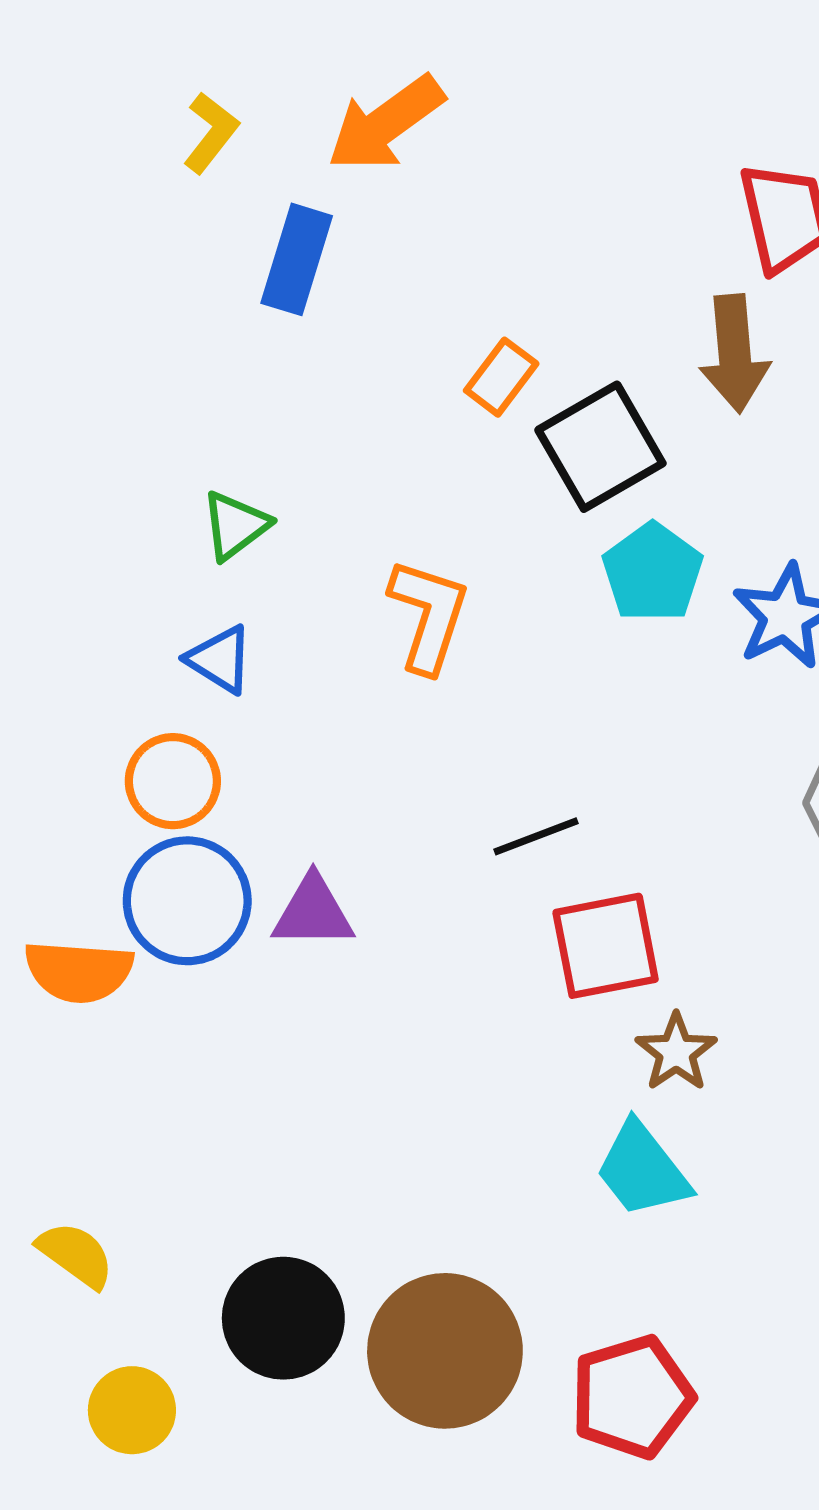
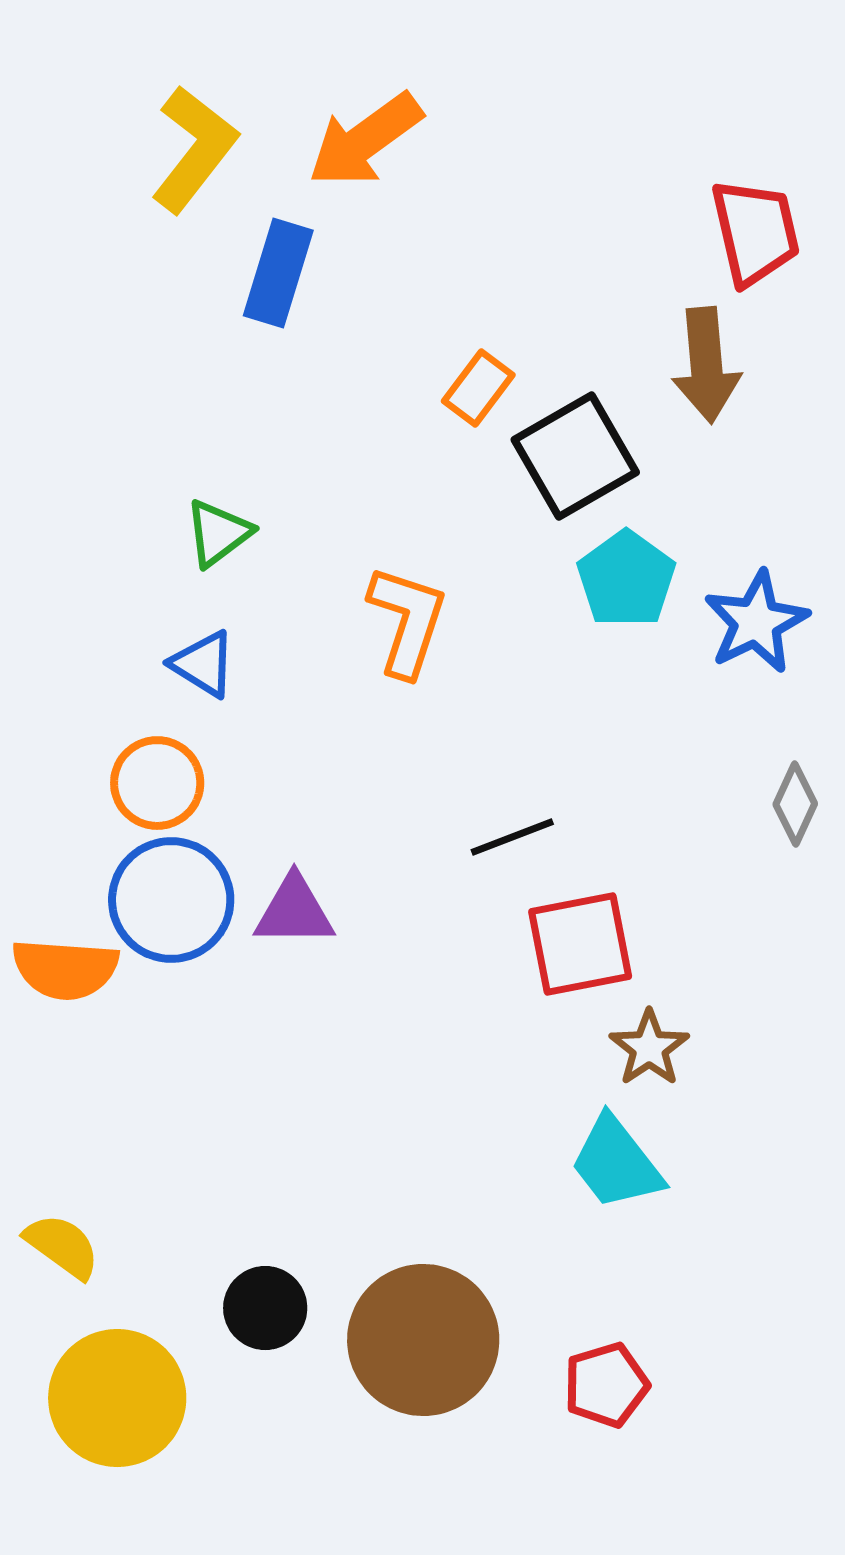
yellow L-shape: (211, 133) -> (194, 149), size x1.6
black circle: (283, 1318) -> (265, 1308), size x0.7
red pentagon: (632, 1397) -> (606, 1385), size x0.7
yellow circle: (132, 1410) -> (117, 1398), size x1.6

